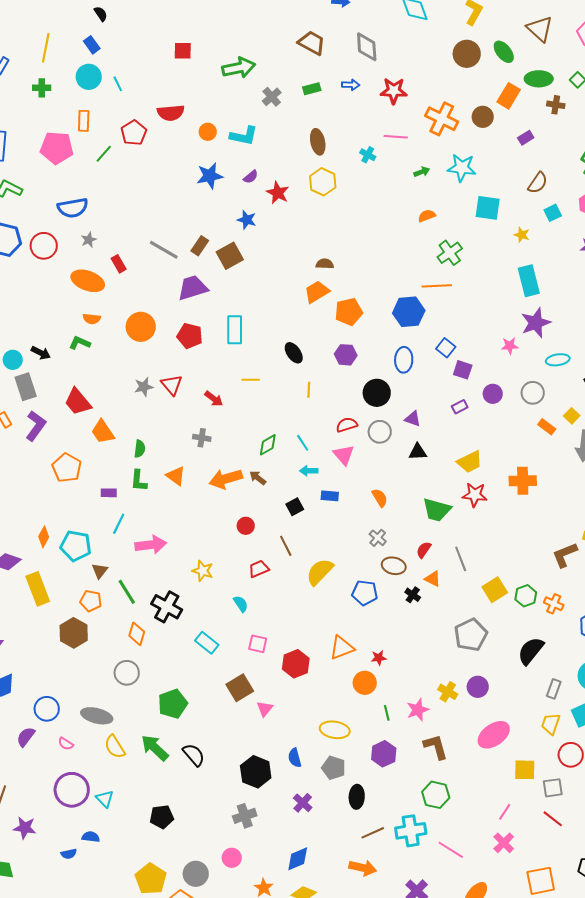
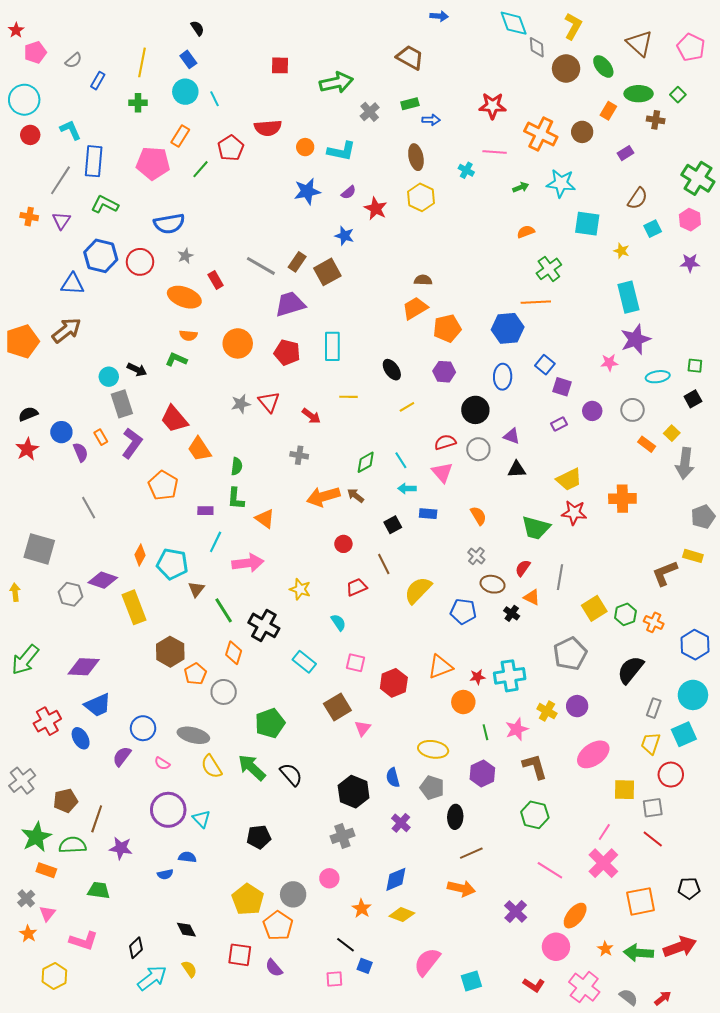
gray diamond: (367, 47) -> (537, 47), moved, size x0.7
blue arrow: (351, 85) -> (431, 120), moved
orange rectangle: (509, 96) -> (608, 111), size x0.7
orange rectangle: (84, 121) -> (180, 136), turned 30
yellow line: (309, 390) -> (407, 407), turned 56
orange triangle: (176, 476) -> (265, 519), moved
gray line: (461, 559) -> (560, 577), turned 30
orange pentagon: (91, 601) -> (195, 674), moved, turned 30
cyan cross: (411, 831) -> (510, 676), moved
pink cross: (504, 843) -> (603, 863), size x1.4

